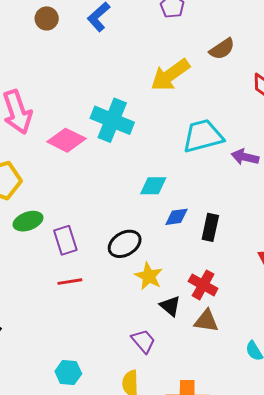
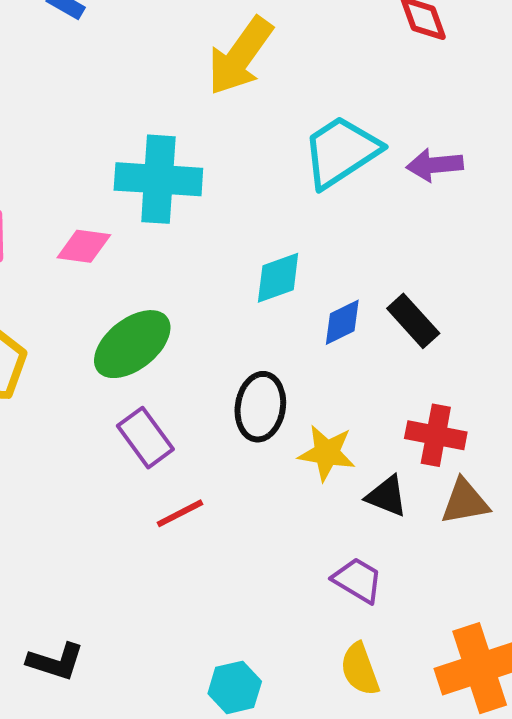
pink diamond: (66, 140) -> (84, 246), size x0.7
green ellipse: (28, 221) -> (132, 344), moved, size x1.4
black rectangle: (210, 227) -> (413, 321), turned -36
black ellipse: (125, 244) -> (260, 407), turned -32

